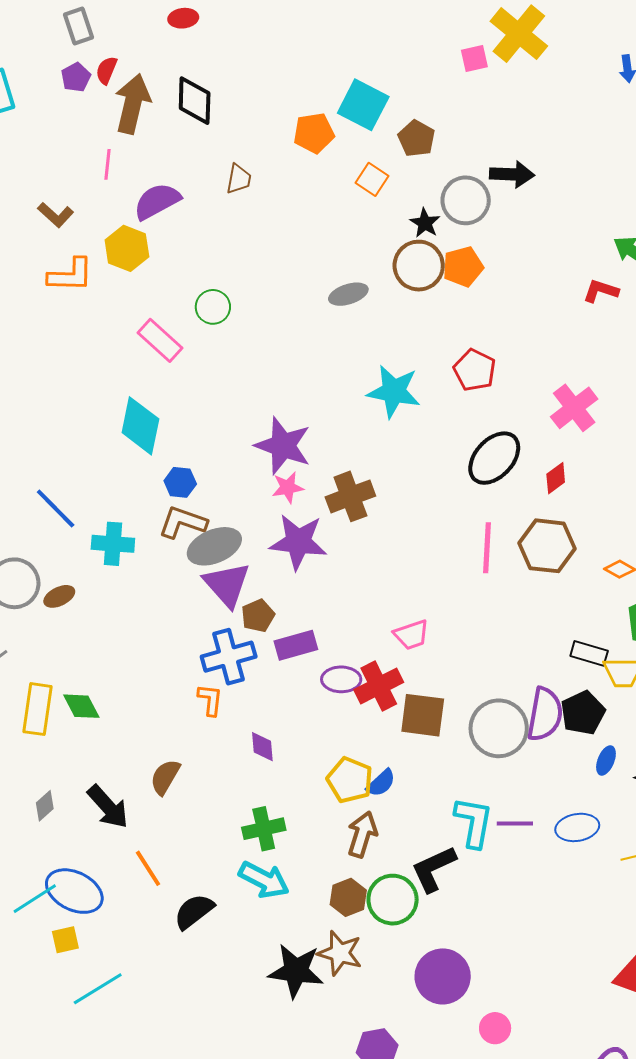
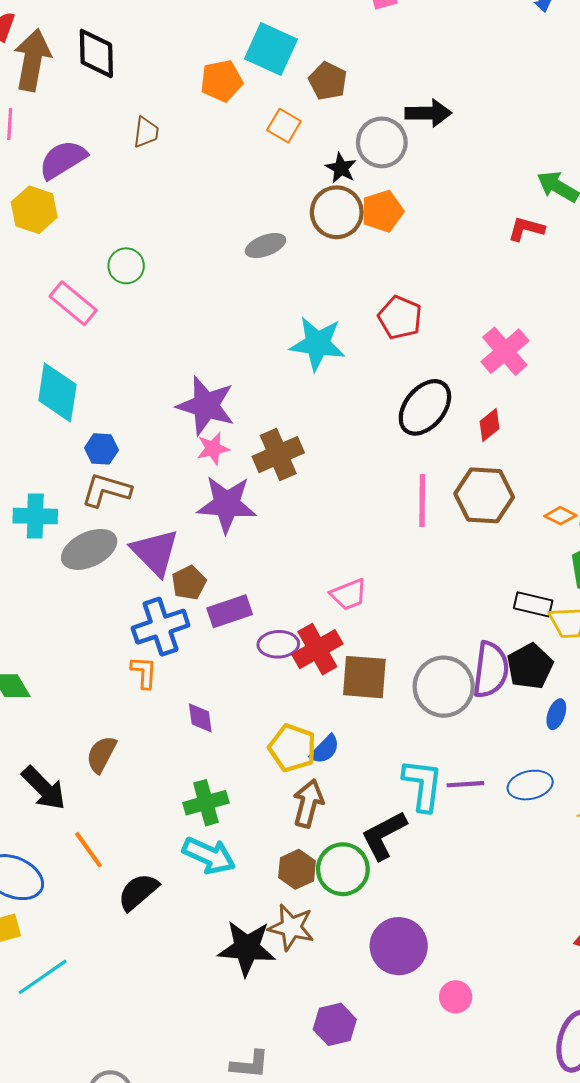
gray ellipse: (214, 546) -> (89, 549), moved

